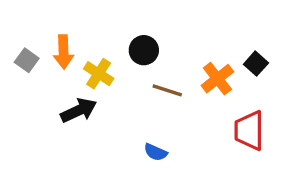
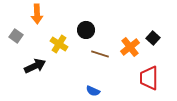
orange arrow: (64, 52) -> (37, 14), moved
black arrow: (79, 110) -> (35, 66), moved

